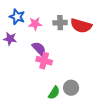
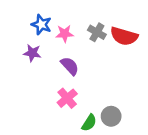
gray cross: (60, 23) -> (97, 32), turned 32
pink cross: (44, 61) -> (67, 98), moved, turned 35

